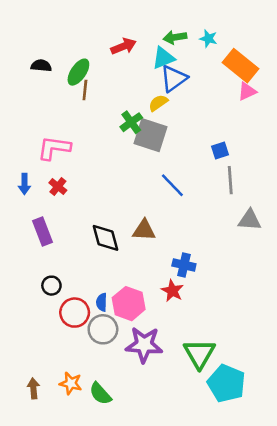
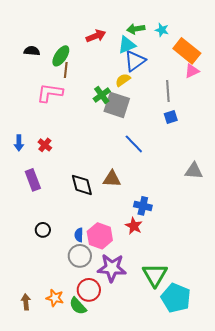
pink L-shape: (54, 148) -> (50, 93), moved
gray line: (230, 180) -> (168, 91), moved
black circle: (51, 286) -> (43, 230), moved
red circle: (75, 313) -> (89, 290), moved

